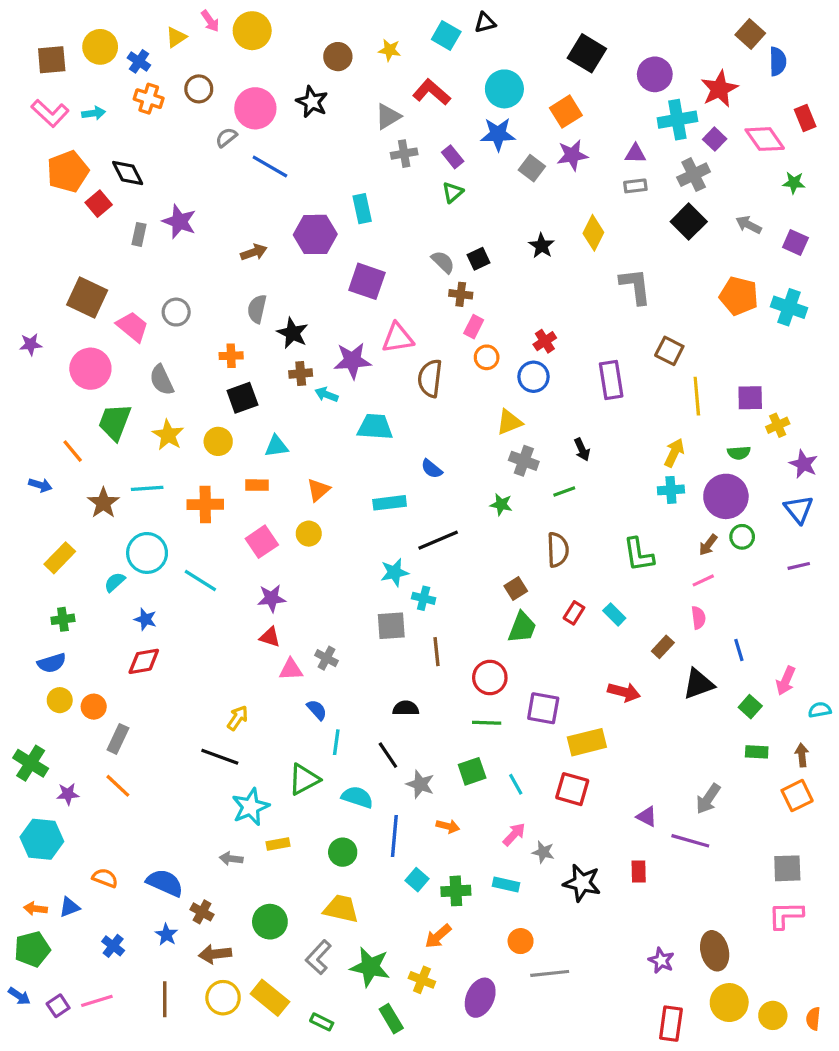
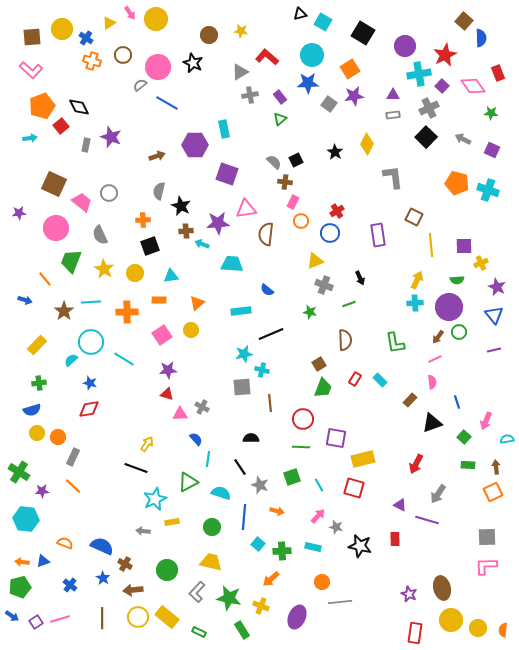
cyan square: (446, 36) -> (323, 22), moved
cyan arrow: (94, 113) -> (30, 138), moved
red arrow: (624, 692) -> (416, 464), moved, turned 102

